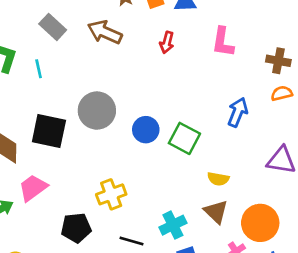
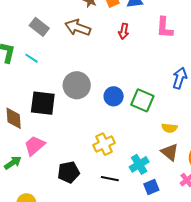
cyan line: (39, 69) -> (32, 58), turned -40
yellow cross: (111, 194) -> (104, 144), moved

